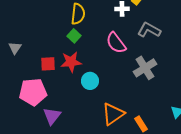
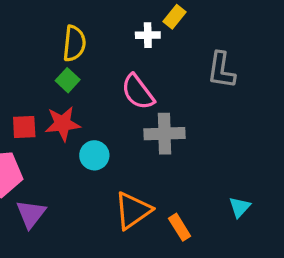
gray L-shape: (149, 30) -> (221, 70), moved, turned -110
gray cross: (145, 68) -> (165, 134), moved, turned 30

